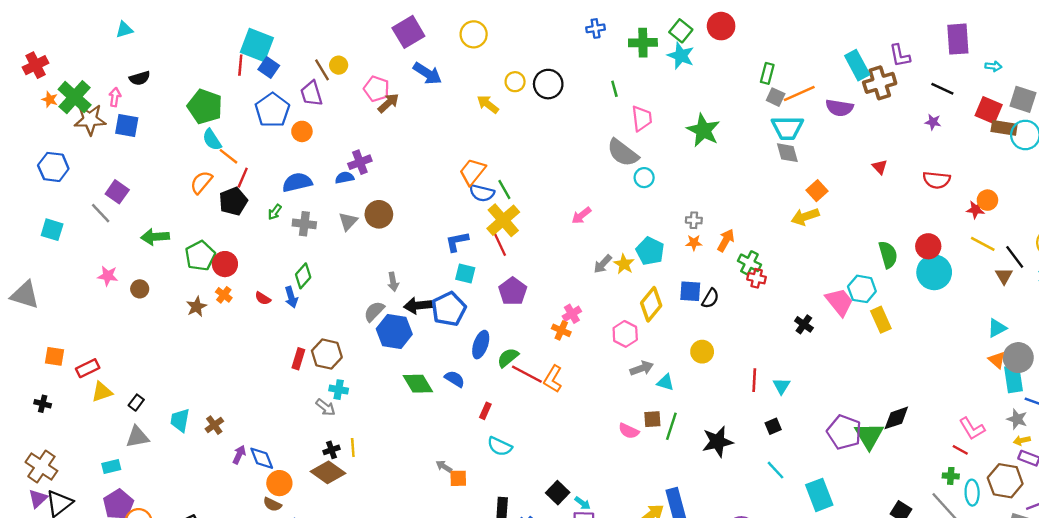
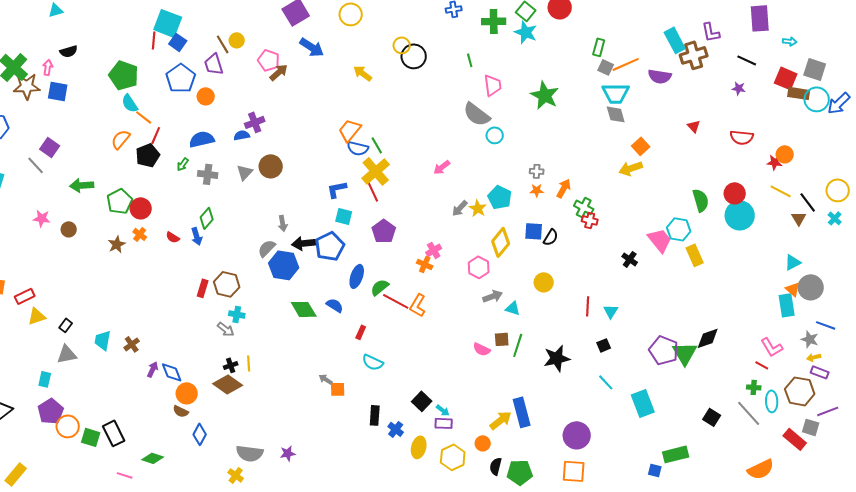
yellow circle: (515, 82) -> (402, 45), moved
cyan rectangle: (1014, 379) -> (787, 305), moved
cyan rectangle: (111, 466) -> (45, 379), turned -63

